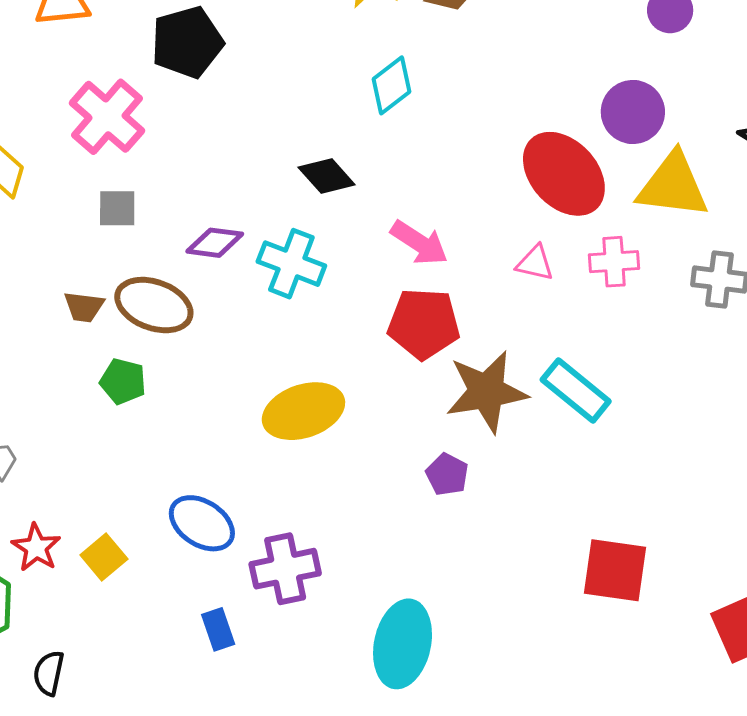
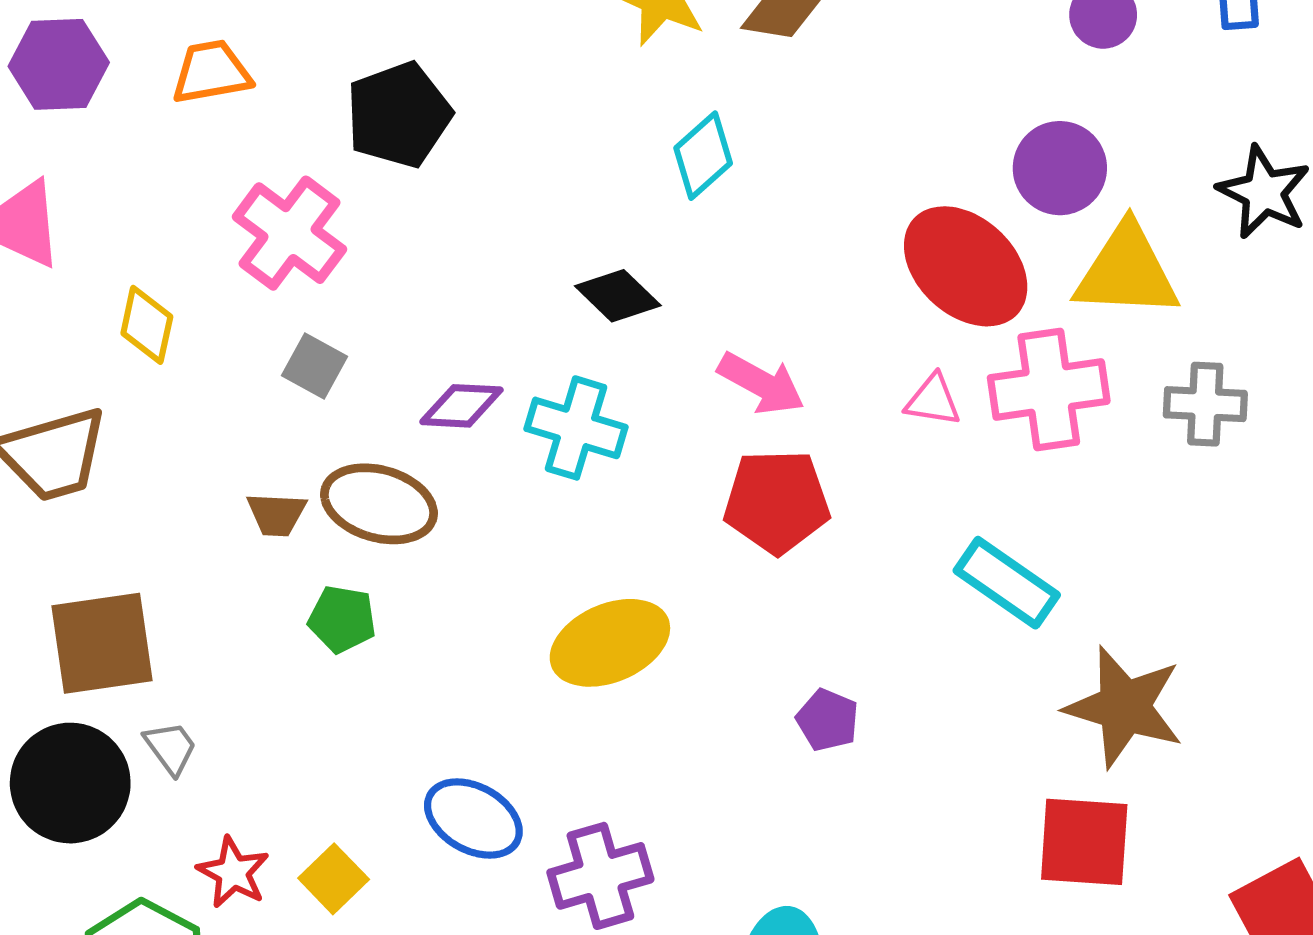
gray square: (117, 208) -> (315, 366), turned 33
pink cross: (614, 262) -> (1049, 390), size x1.6
brown star: (487, 392) -> (1124, 707), moved, turned 30

